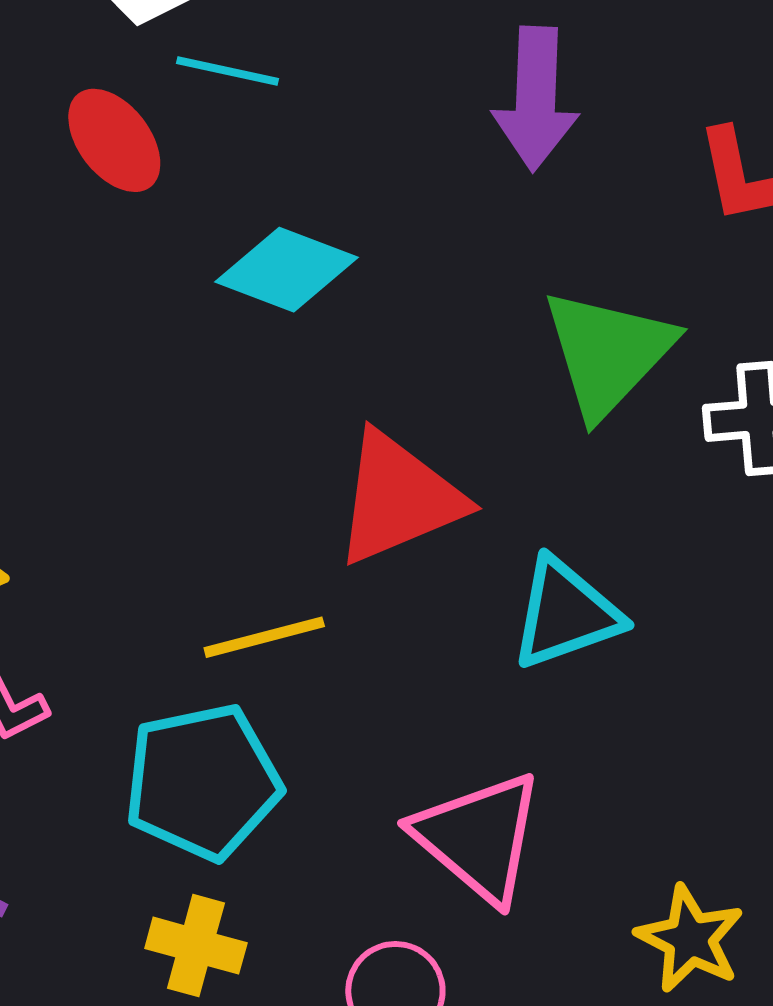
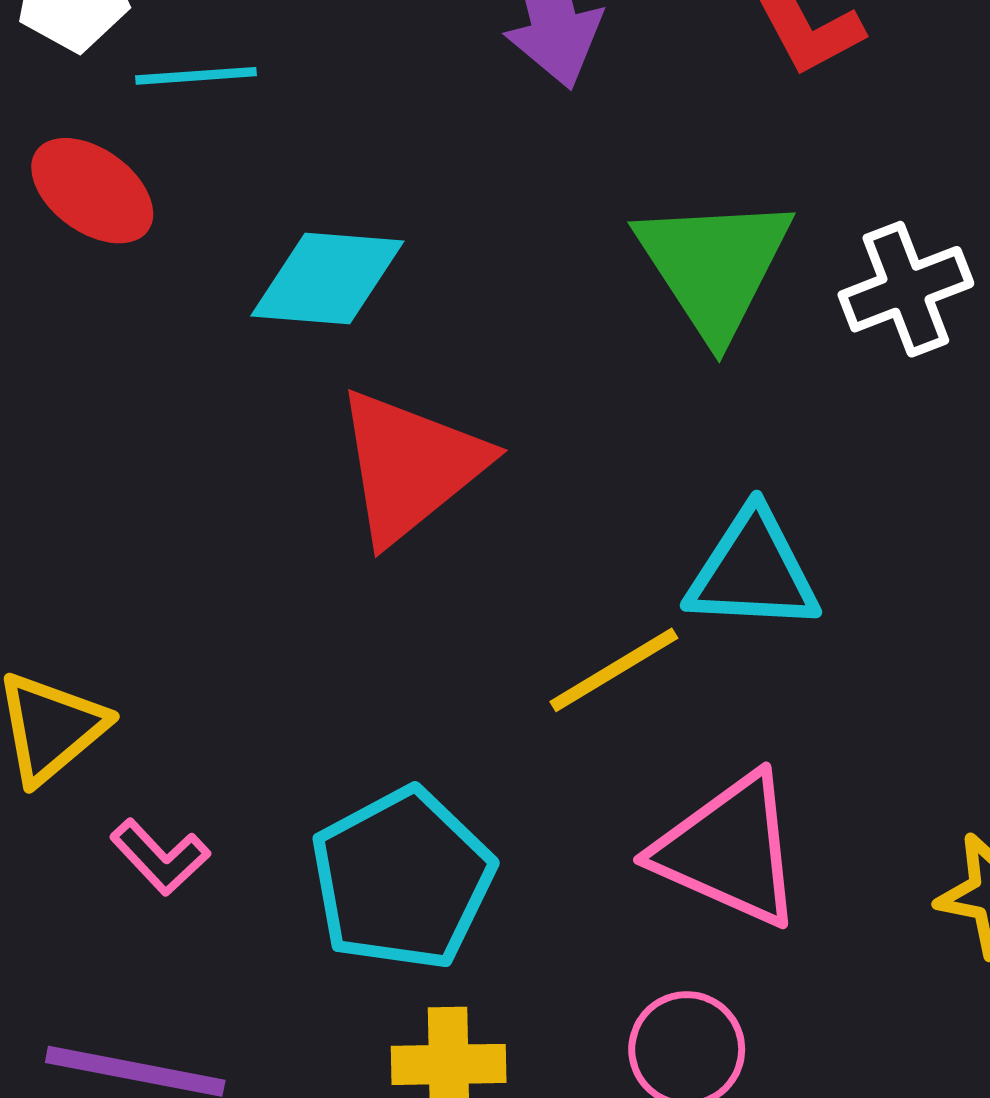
red triangle: (399, 498) -> (411, 466), moved
cyan triangle: (566, 613) -> (753, 571), turned 39
yellow line: (264, 637) -> (614, 670), moved

